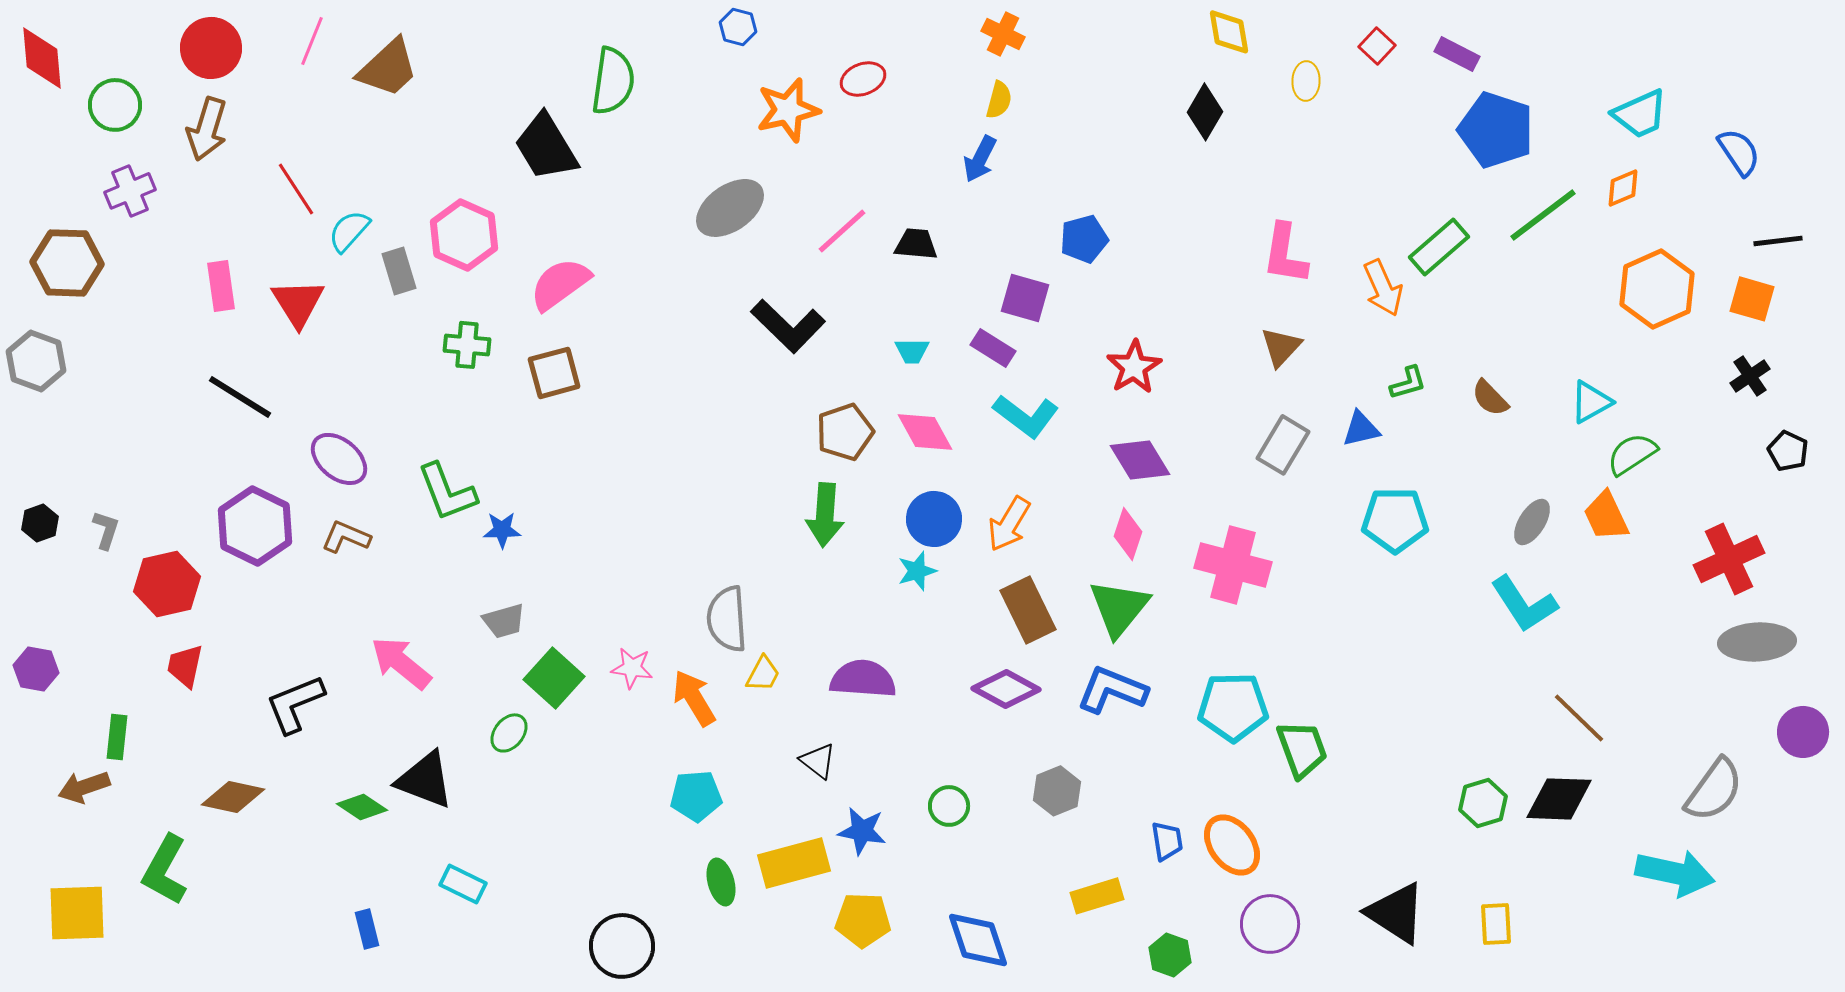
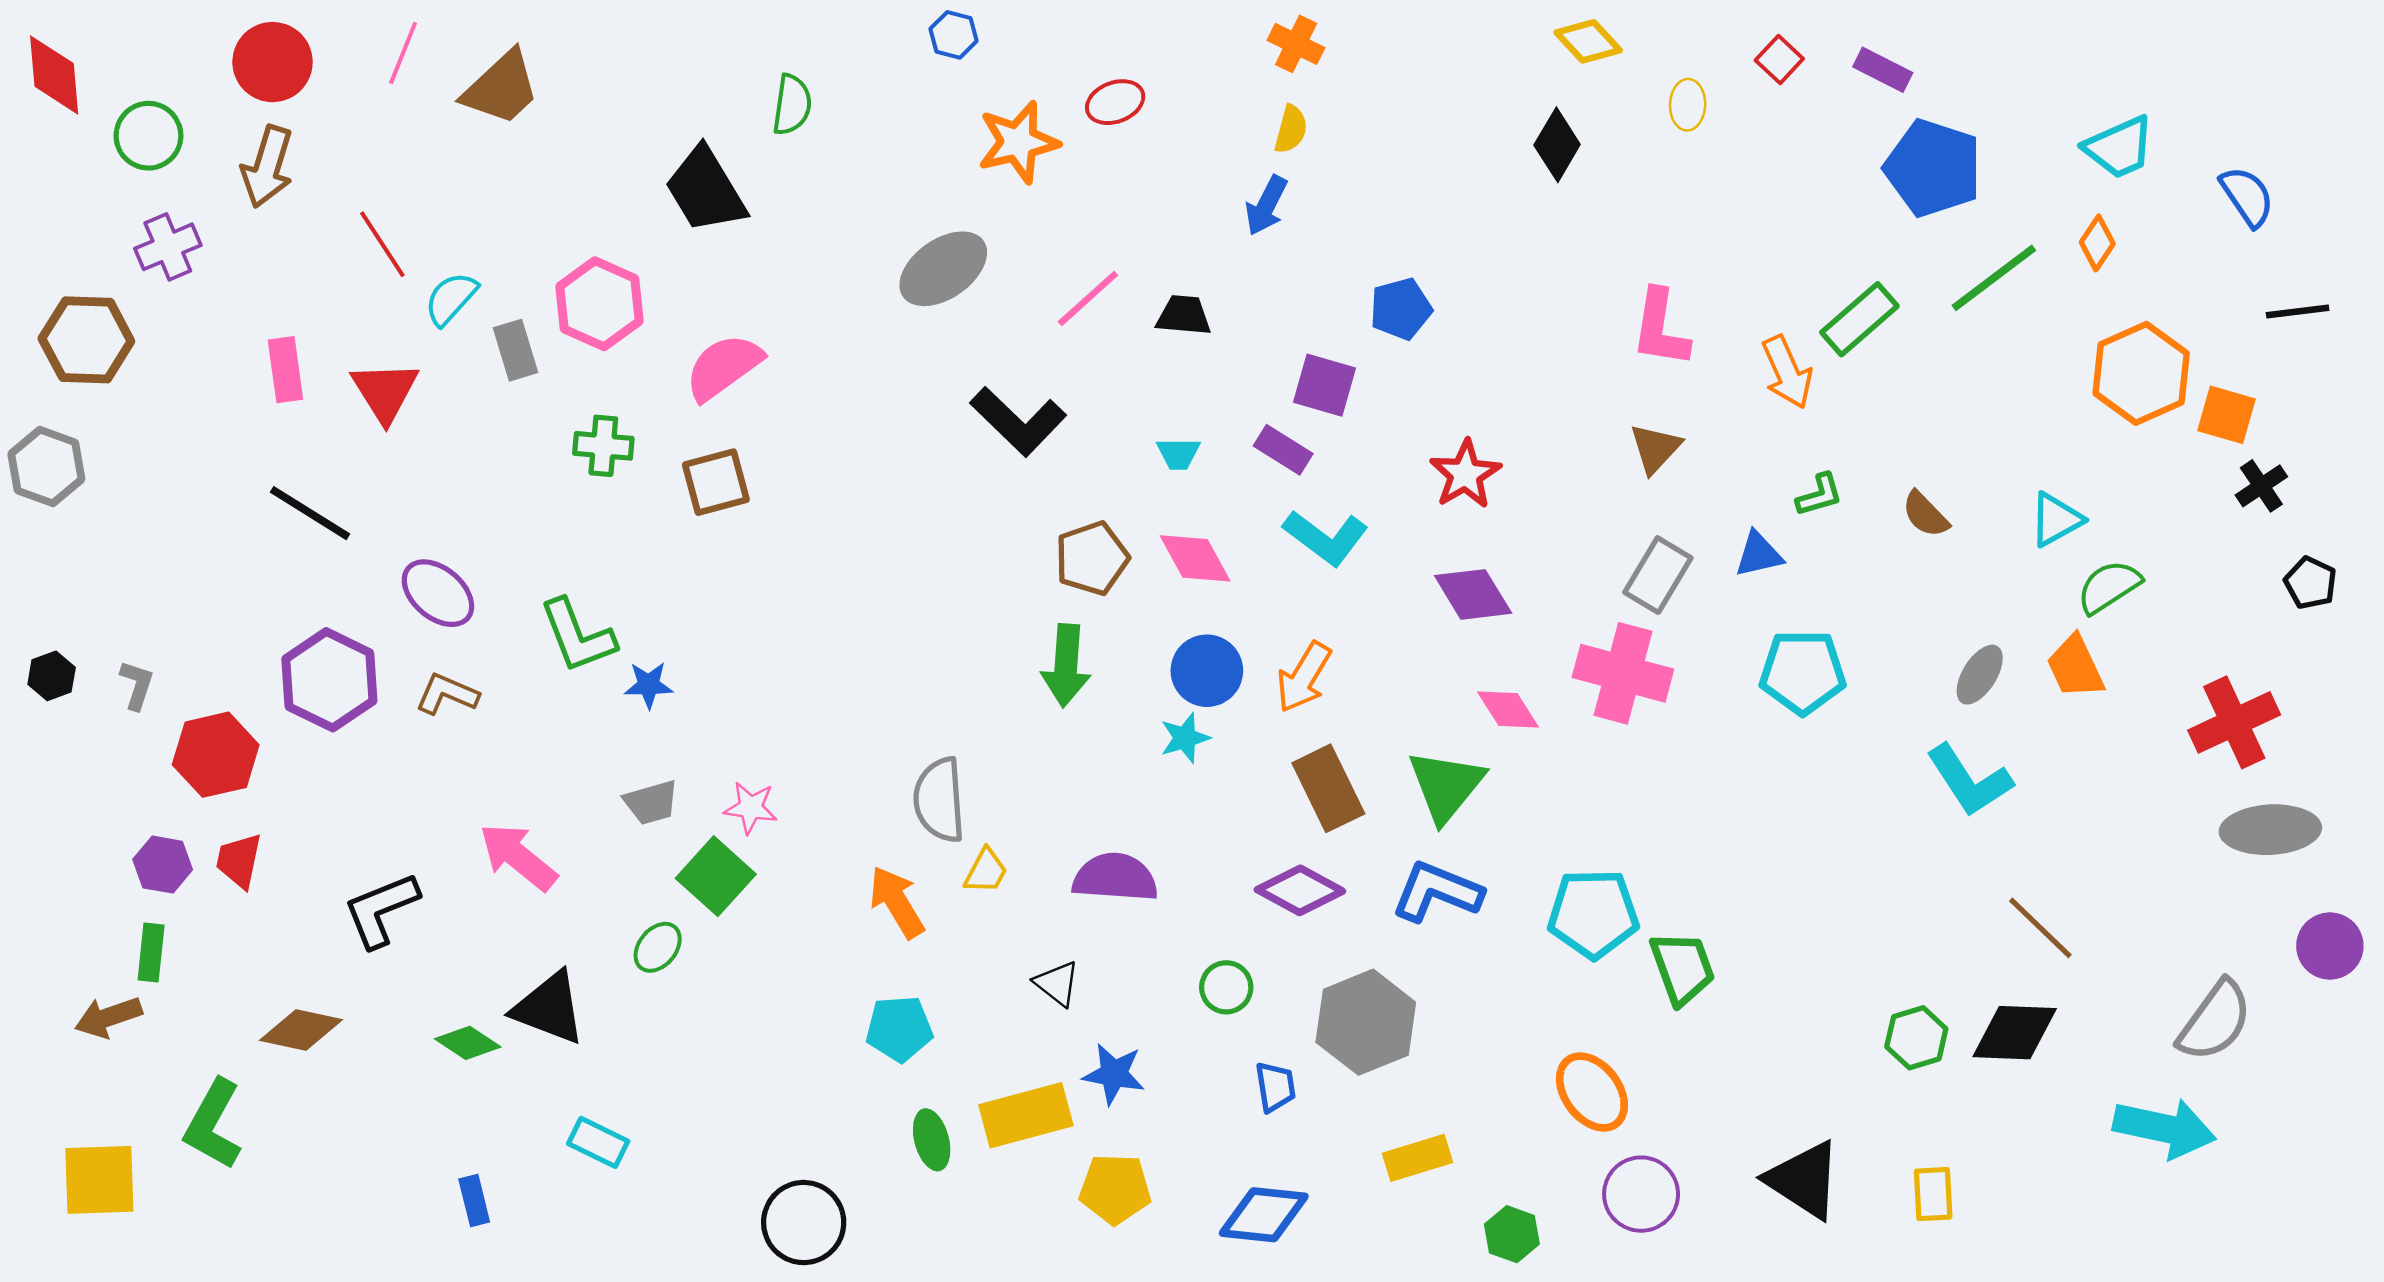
yellow diamond: (1229, 32) -> (1588, 41), turned -33
green semicircle: (613, 81) -> (792, 105), size x0.7
orange diamond: (1623, 188) -> (2097, 243), turned -33
orange square: (1752, 299) -> (2226, 415), moved
pink diamond: (1128, 534) -> (1508, 709), moved, turned -51
pink cross: (1233, 565) -> (1623, 673), moved
pink star: (632, 668) -> (751, 808), moved
purple hexagon: (36, 669) -> (163, 865), moved
gray hexagon: (1057, 791) -> (1366, 1022), size x1.6
green circle: (949, 806) -> (1226, 987), moved
blue trapezoid: (1167, 841) -> (1275, 1087), moved
blue diamond: (978, 940) -> (1264, 1215), turned -66

